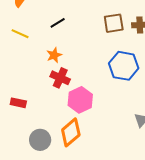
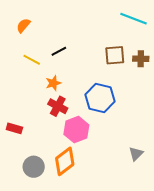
yellow line: (20, 34) -> (32, 60), moved
blue hexagon: (124, 66) -> (100, 98), moved

